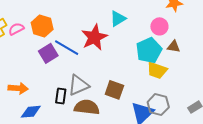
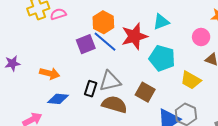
orange hexagon: (42, 26) -> (103, 22), moved
cyan pentagon: (149, 50) -> (162, 58), moved, turned 30

